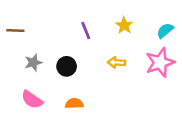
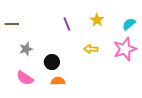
black circle: (67, 66) -> (52, 62), moved

